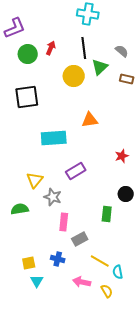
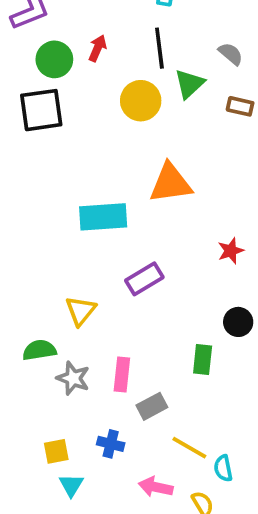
black square: (27, 97) -> (41, 110), moved
orange triangle: (90, 120) -> (171, 183), size x1.4
yellow triangle: (35, 180) -> (81, 311), moved
gray star: (53, 197) -> (73, 378), moved

